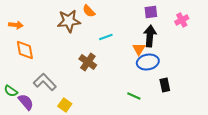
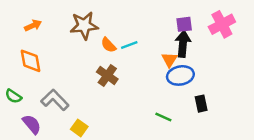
orange semicircle: (89, 11) -> (109, 45), moved
purple square: (151, 12) -> (184, 24), moved
pink cross: (182, 20) -> (222, 24), size x1.5
orange arrow: (16, 25) -> (33, 25), moved, turned -32
green semicircle: (11, 91) -> (13, 96), moved

